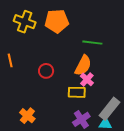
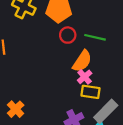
red circle: (46, 71) -> (68, 35), moved
yellow rectangle: (77, 92) -> (90, 92), moved

